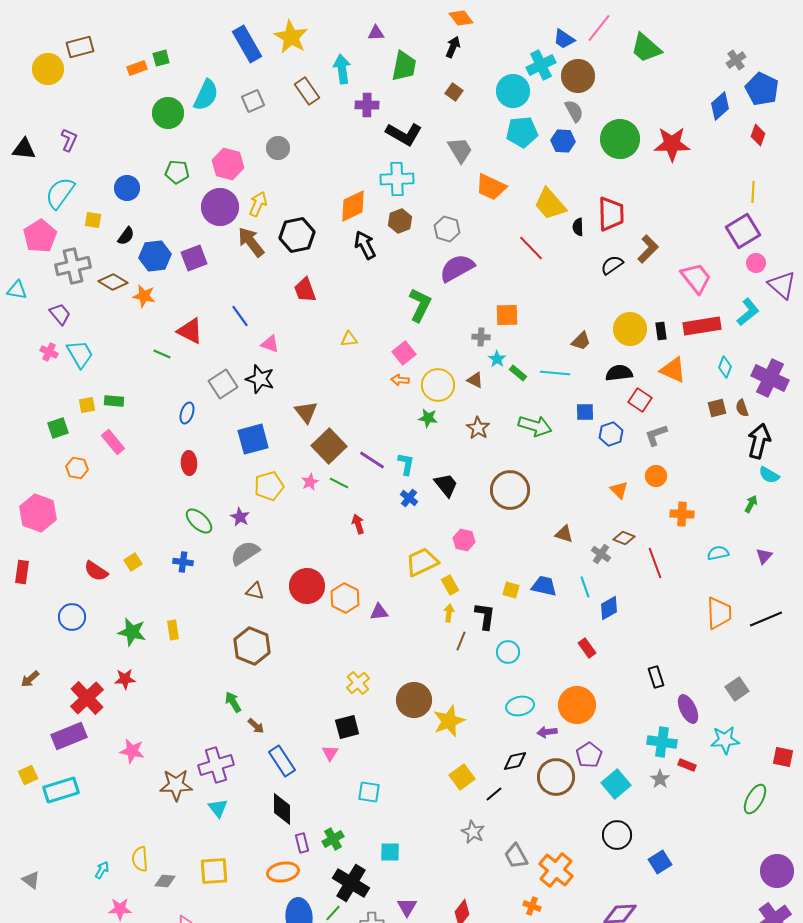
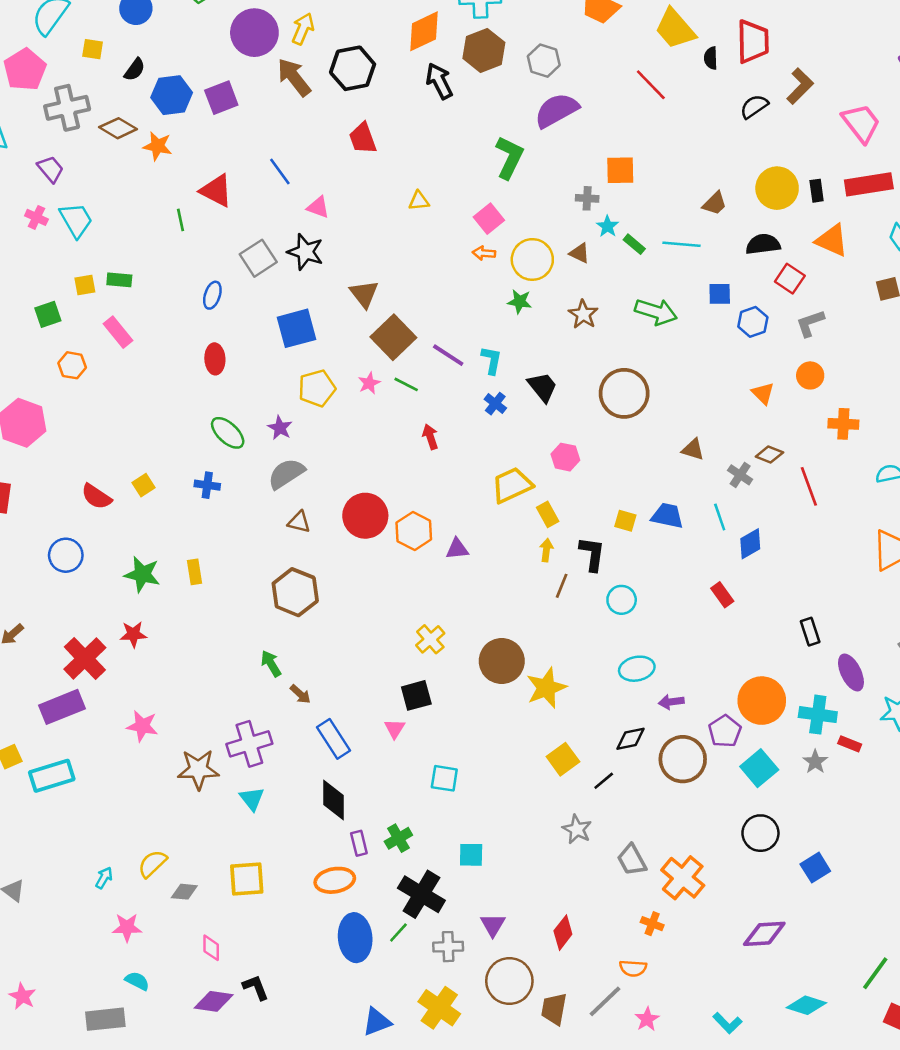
brown hexagon: (400, 221) -> (484, 50), size x1.4
green line: (162, 354) -> (180, 220), turned 54
orange circle: (577, 705) -> (762, 701), moved
yellow semicircle: (140, 859) -> (152, 864), turned 50

